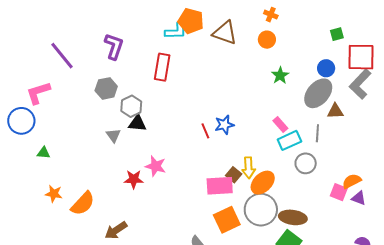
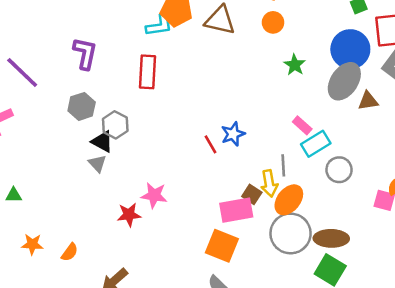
blue circle: (326, 68) -> (350, 49), size x1.8
black triangle: (137, 123) -> (102, 142), moved, turned 30
gray line: (317, 133) -> (283, 165), moved
orange semicircle: (83, 204) -> (70, 252), size x0.6
orange square: (227, 220) -> (222, 246), moved, turned -36

